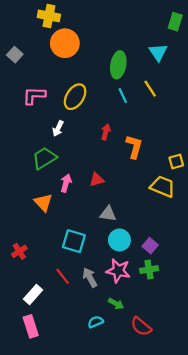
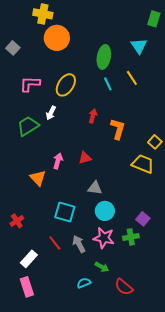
green trapezoid: (44, 158) -> (28, 126), moved
yellow square: (176, 161) -> (155, 142), turned -32
purple square: (150, 246) -> (143, 219), moved

